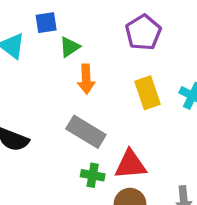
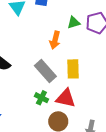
green triangle: (70, 47) -> (74, 23), moved
yellow rectangle: (148, 93) -> (73, 69), moved

